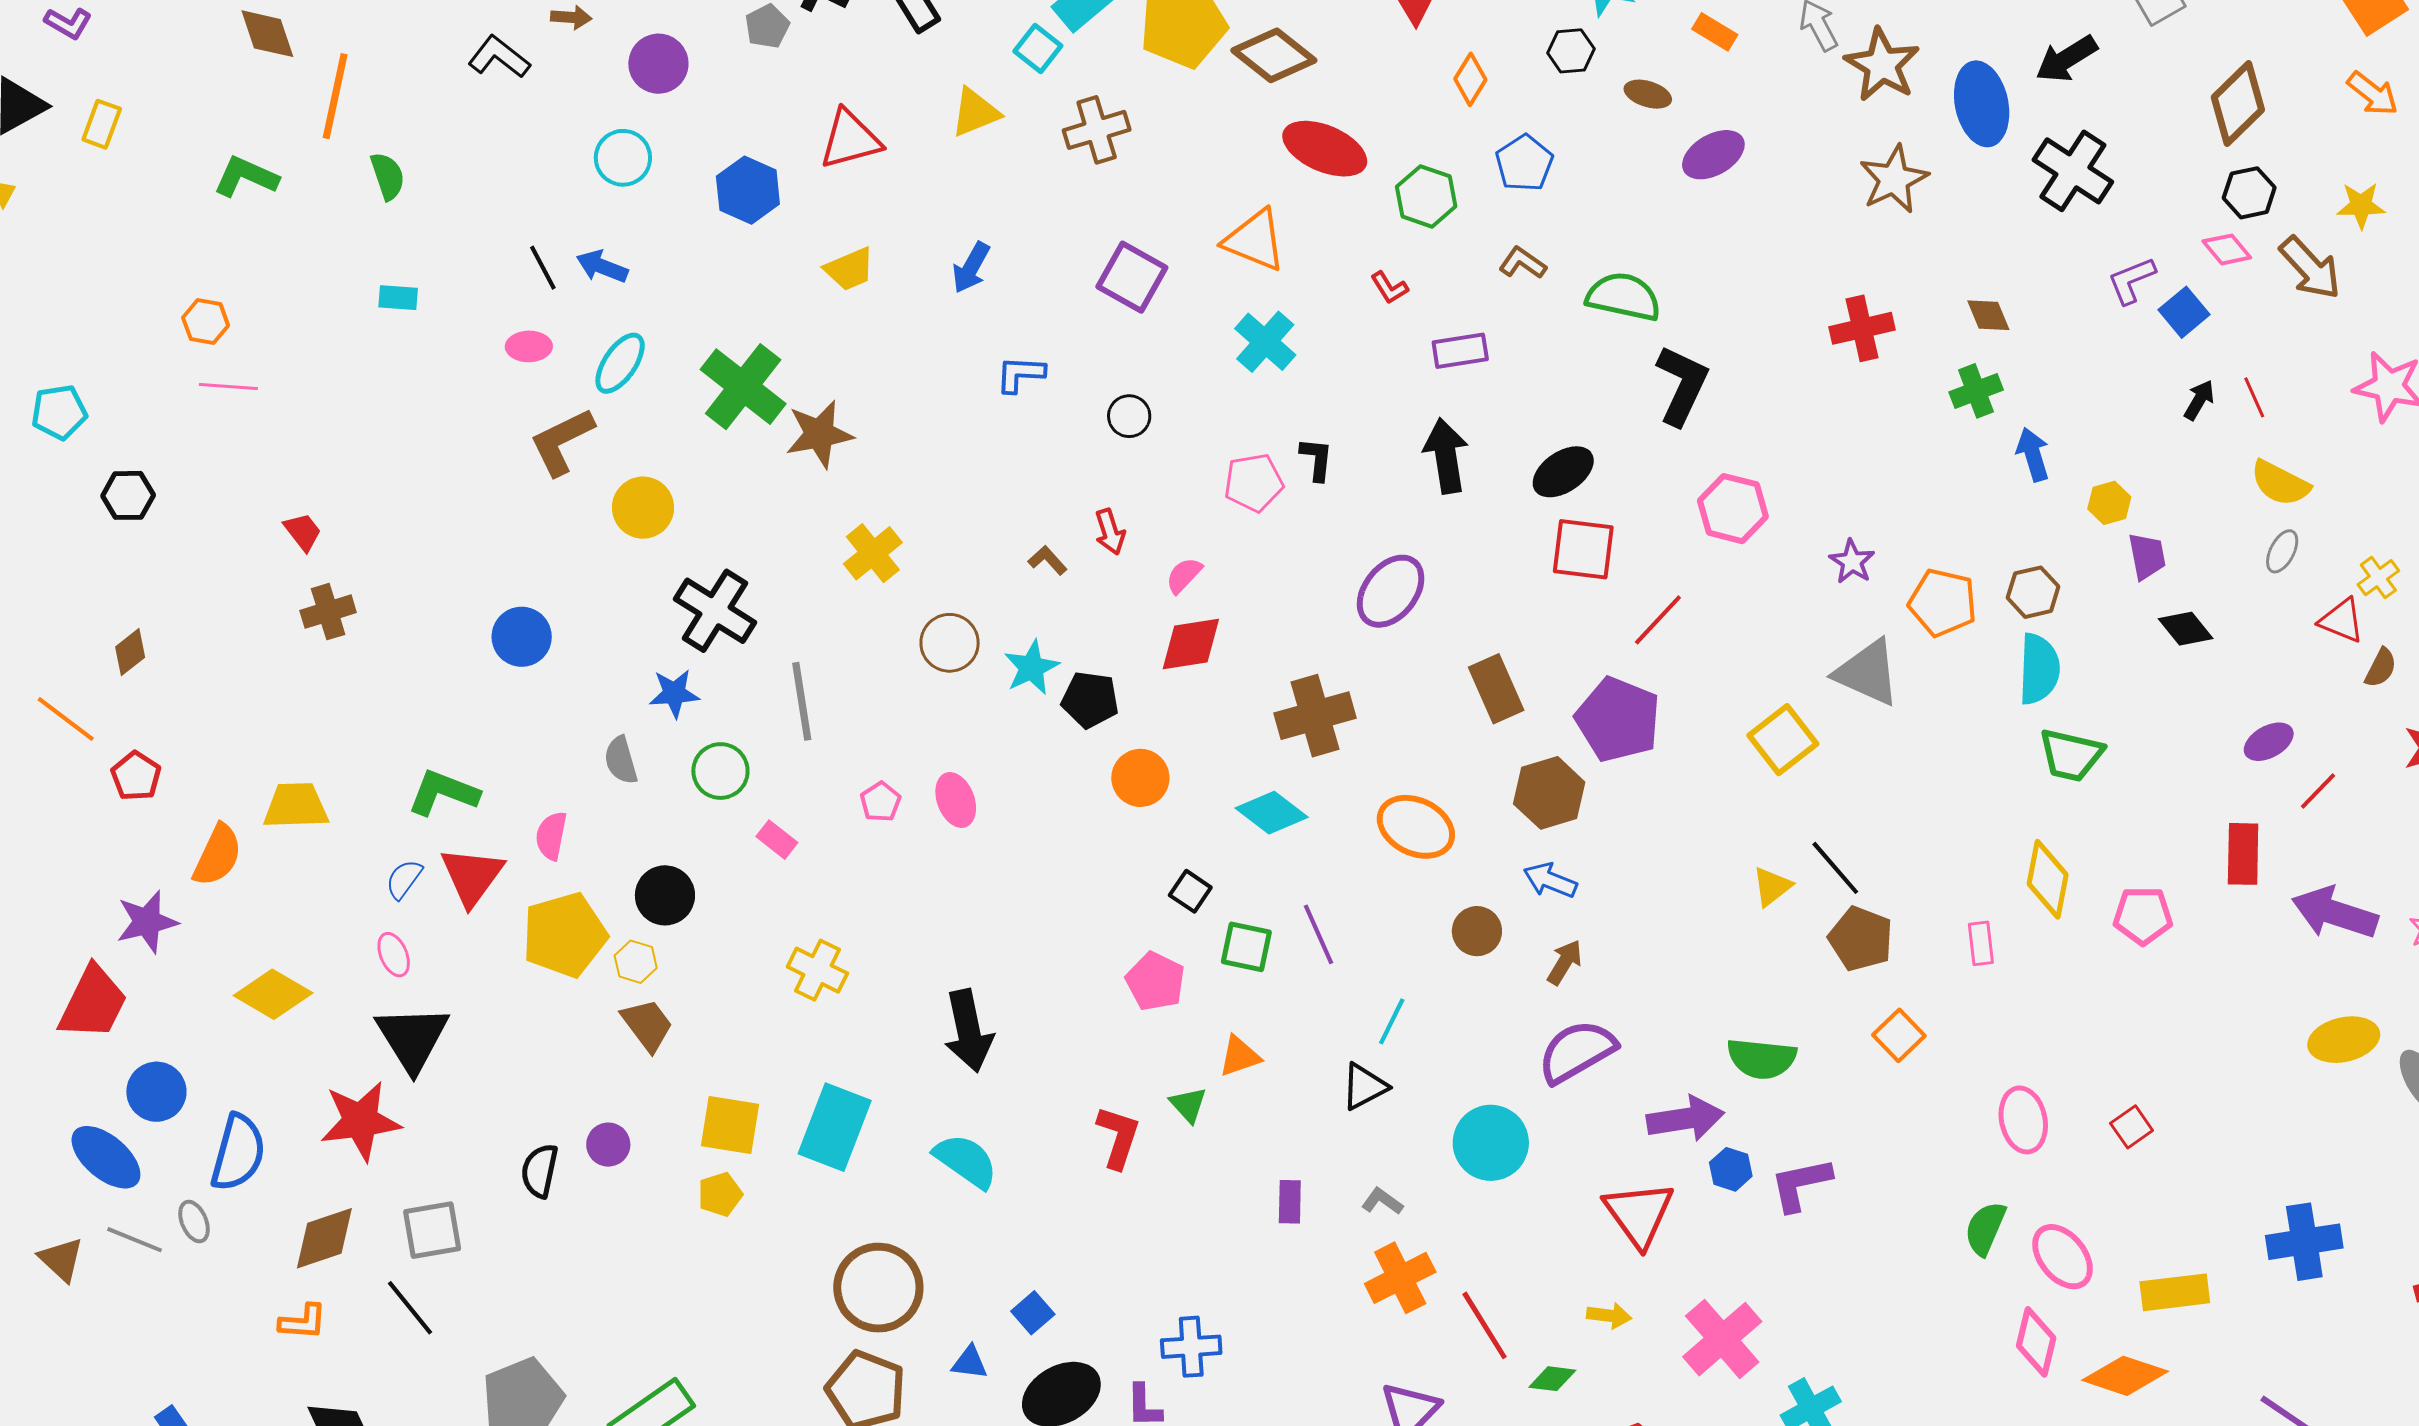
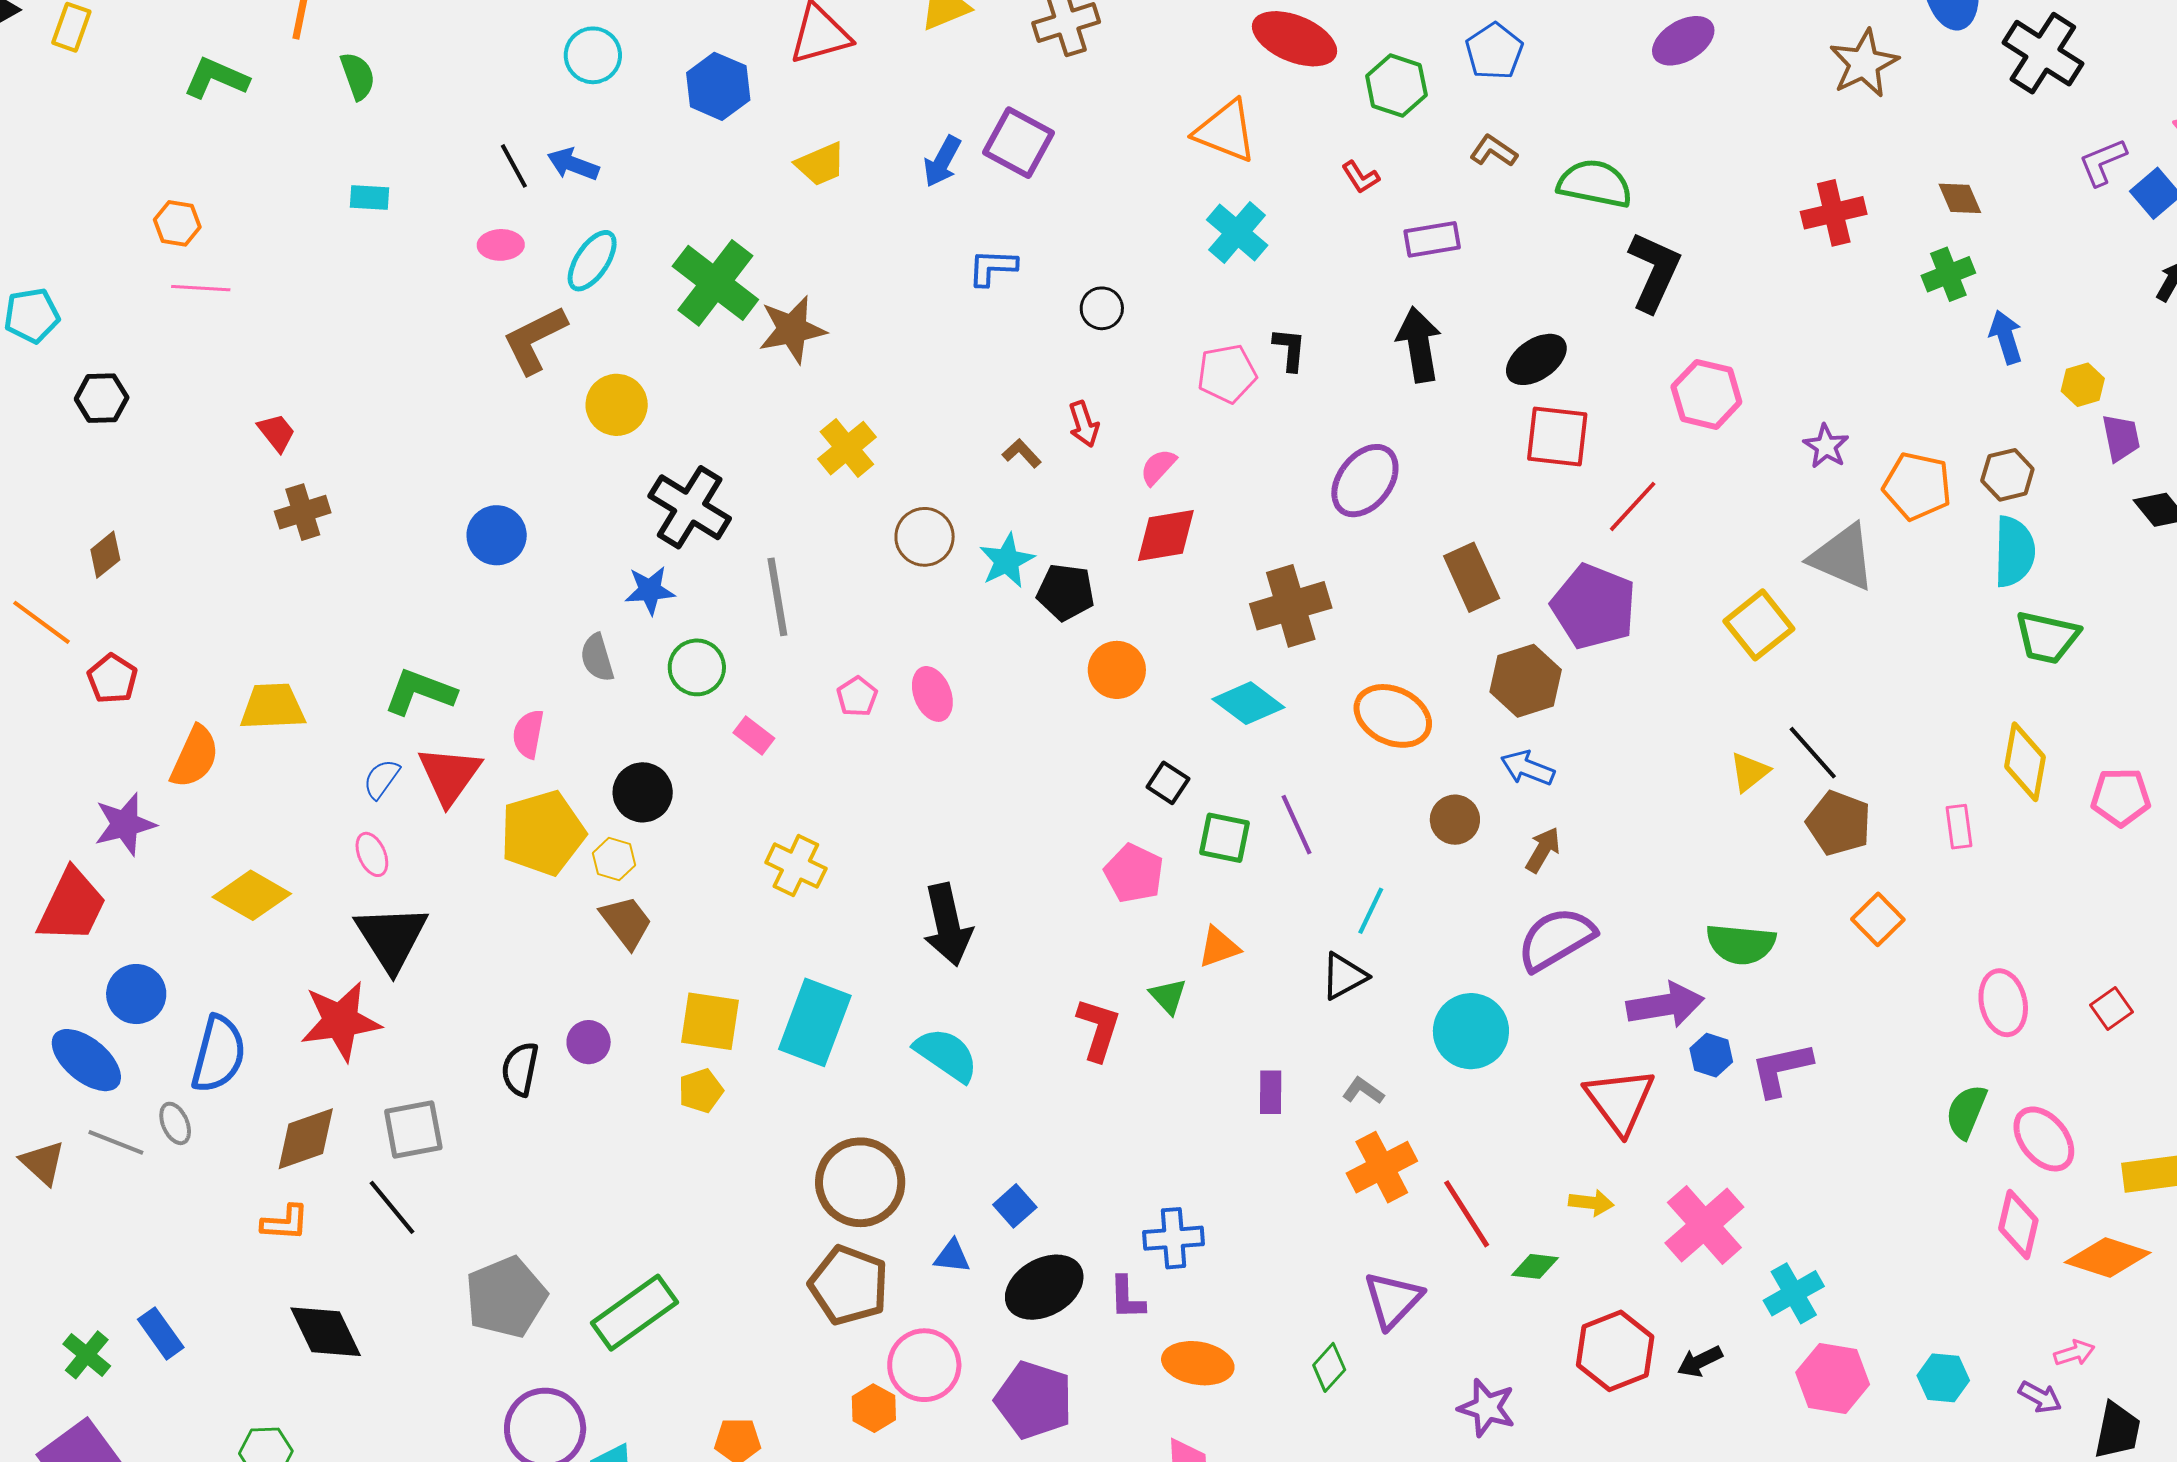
purple square: (1132, 277) -> (1018, 143), moved

